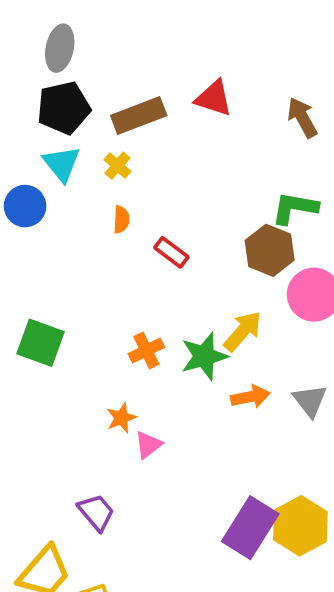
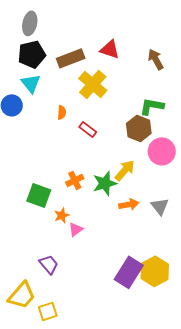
yellow cross: (117, 166) -> (93, 84), moved, size x2.0
green square: (40, 343) -> (39, 195), moved

